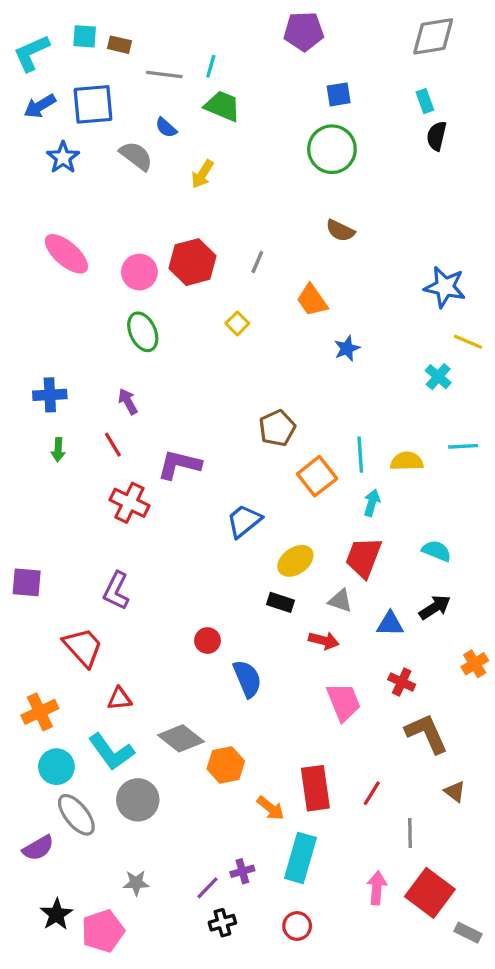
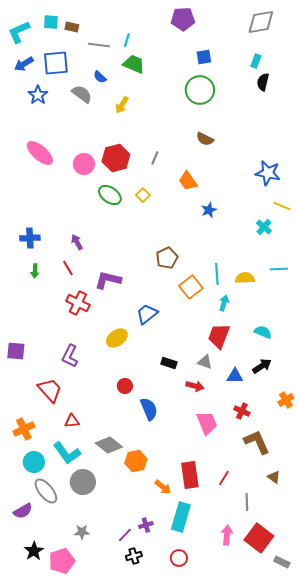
cyan rectangle: (425, 101) -> (256, 61), turned 40
green ellipse: (143, 332) -> (110, 195), moved, turned -30
yellow ellipse: (295, 561) -> (117, 338), moved

